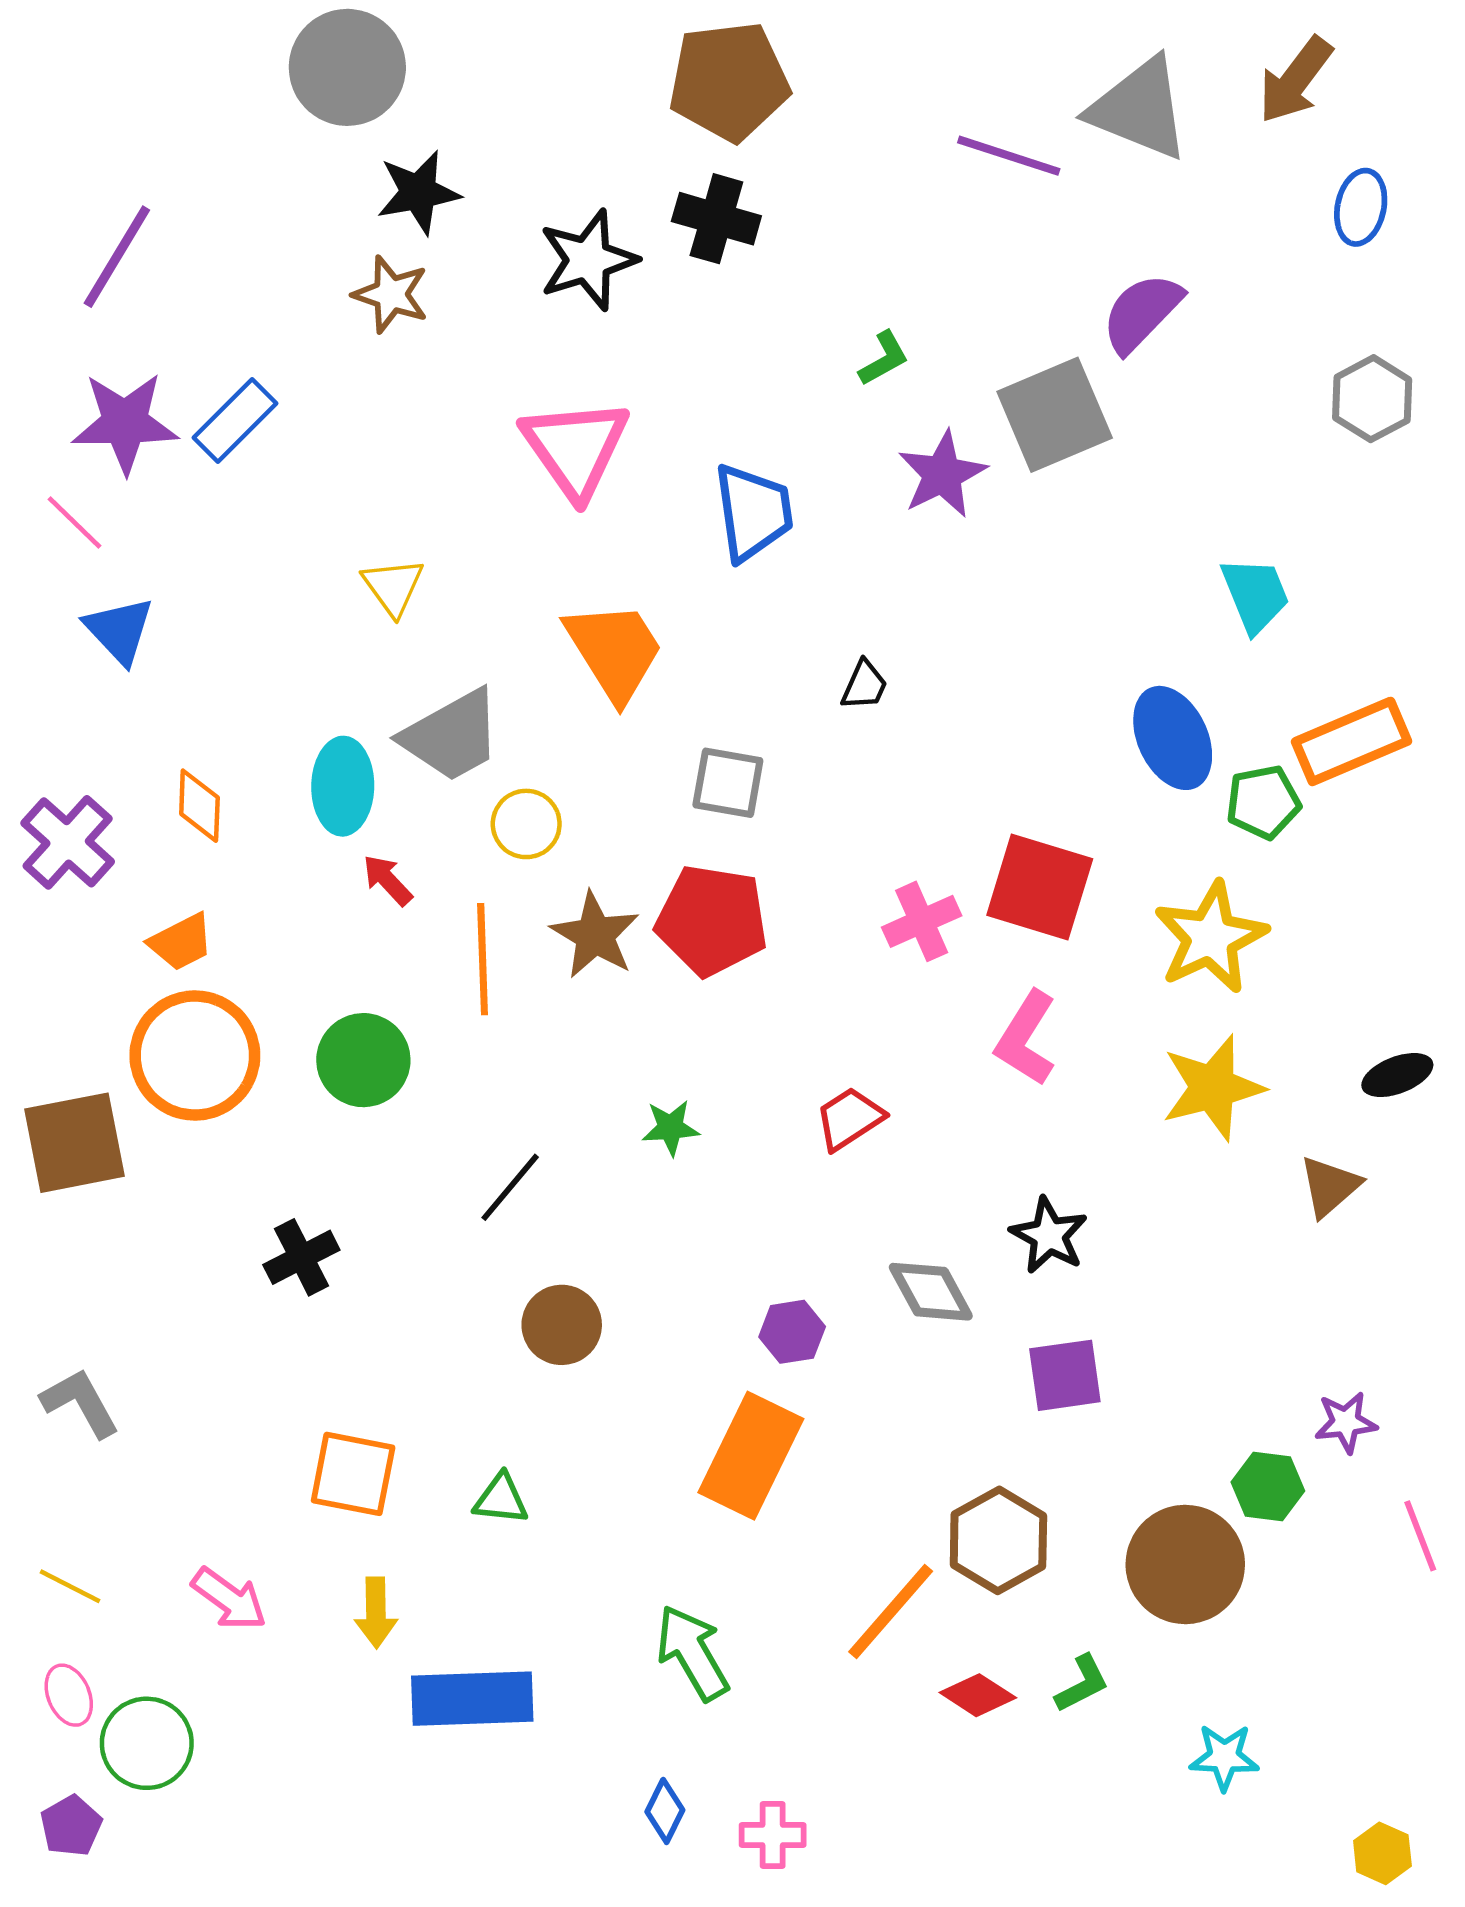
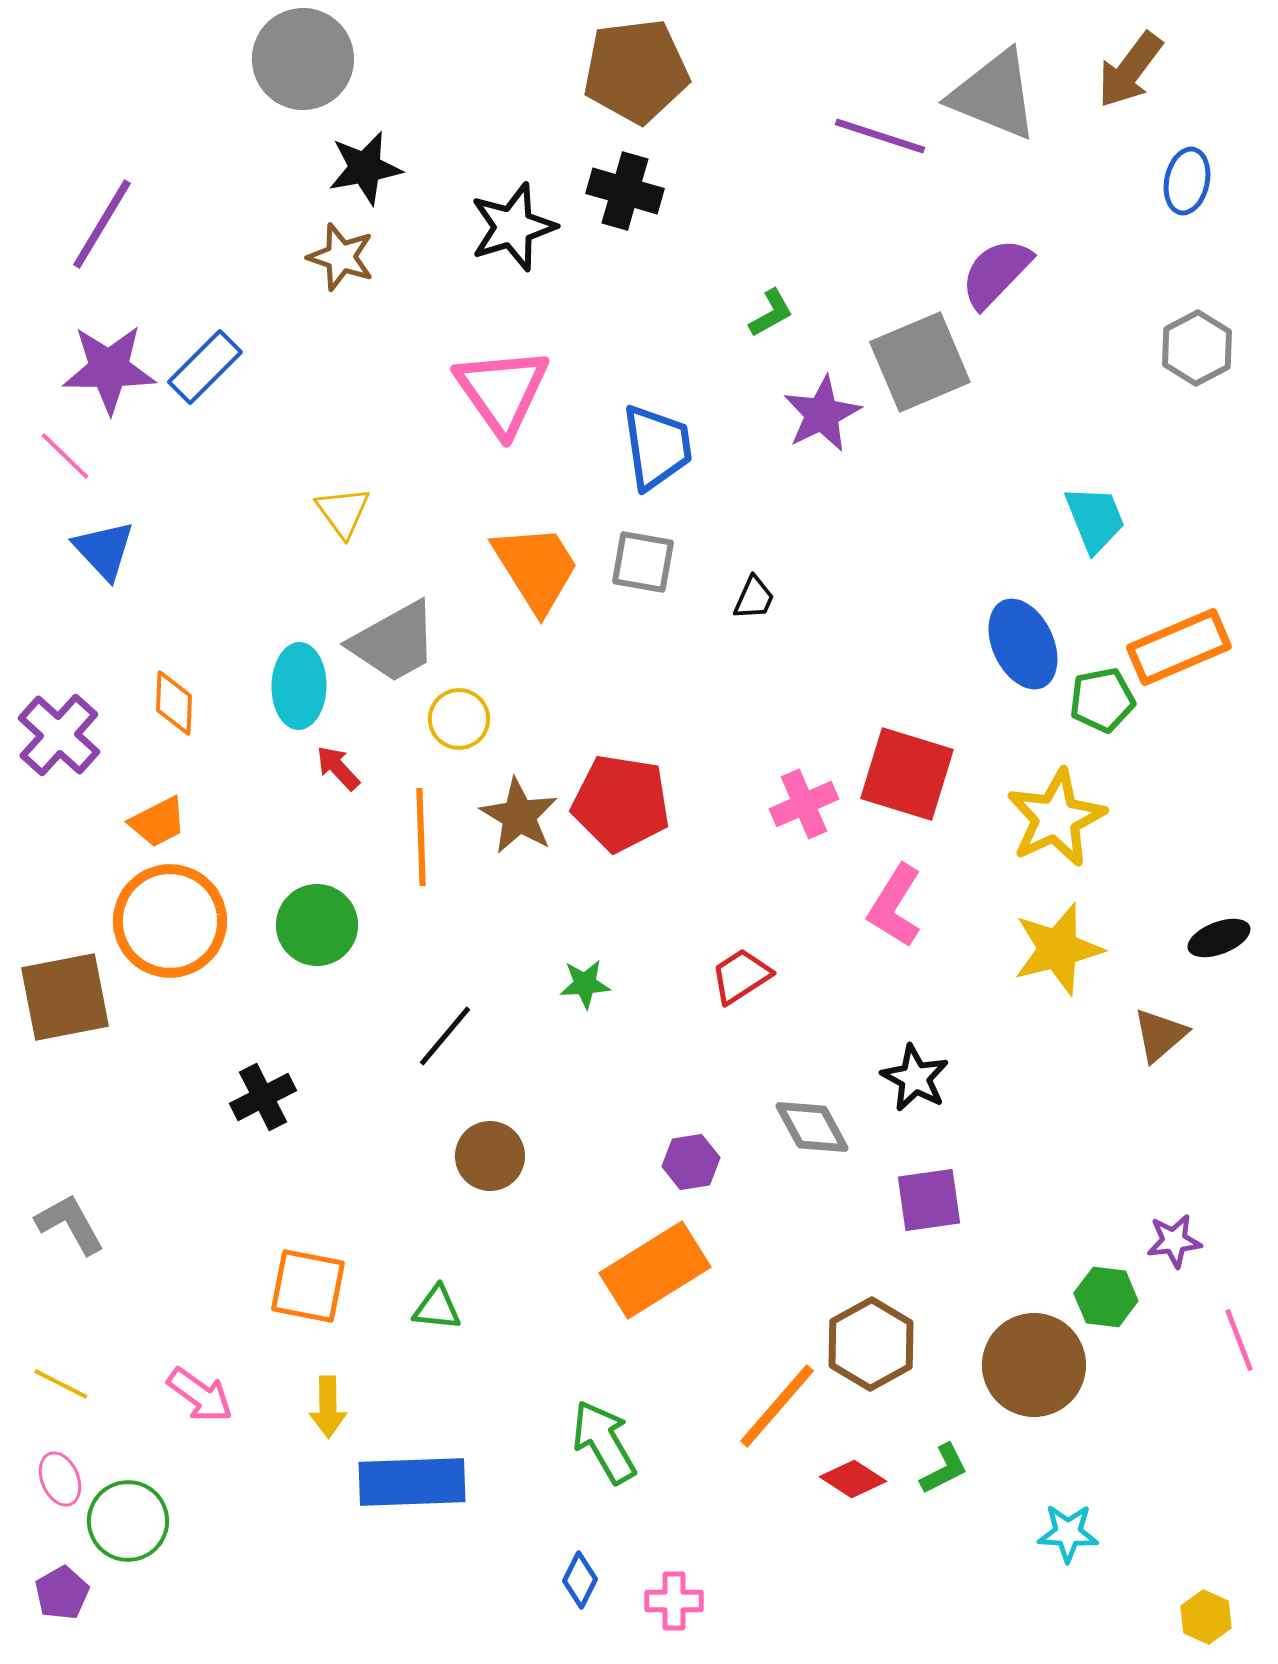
gray square: (728, 783) -> (643, 562), moved
orange rectangle: (751, 1456) -> (655, 1270), turned 32

